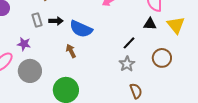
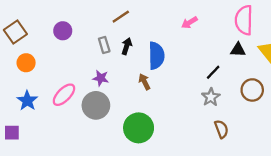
black arrow: (56, 21) -> (127, 46), turned -72
blue semicircle: (81, 29) -> (156, 56), turned -115
purple star: (24, 44) -> (101, 78), moved

